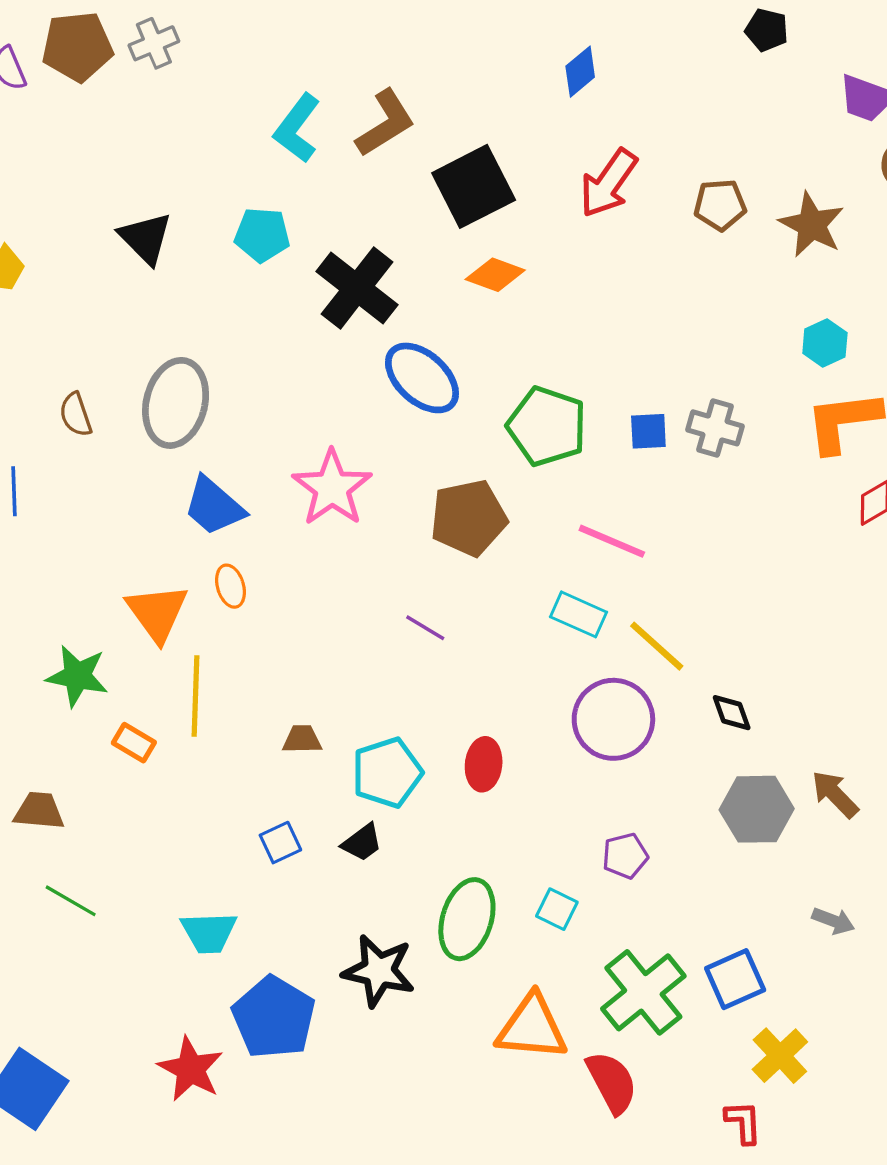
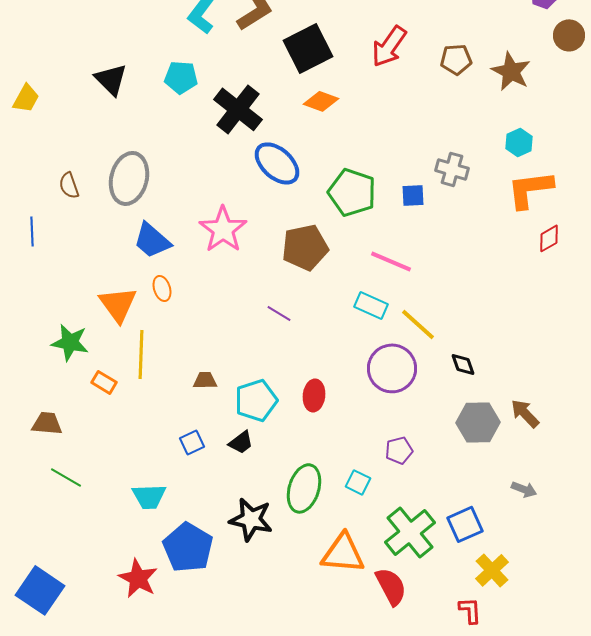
gray cross: (715, 428) -> (452, 169), moved

